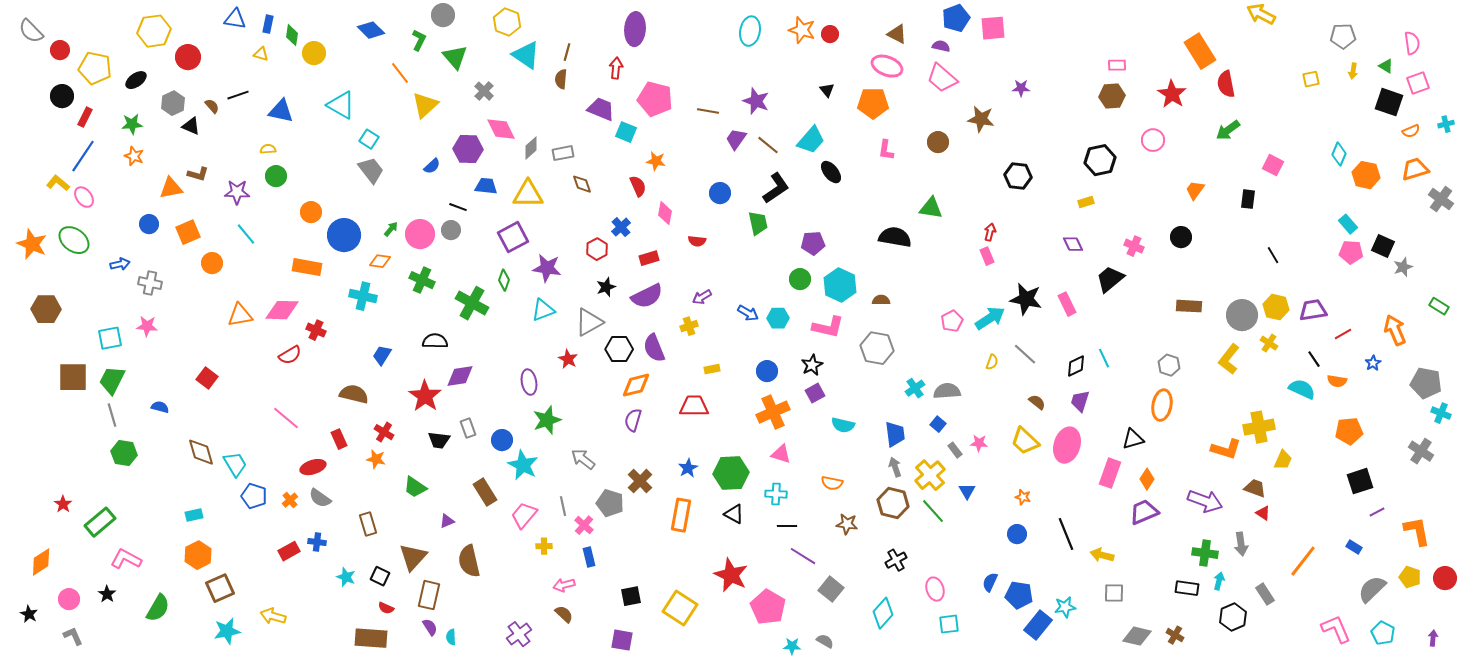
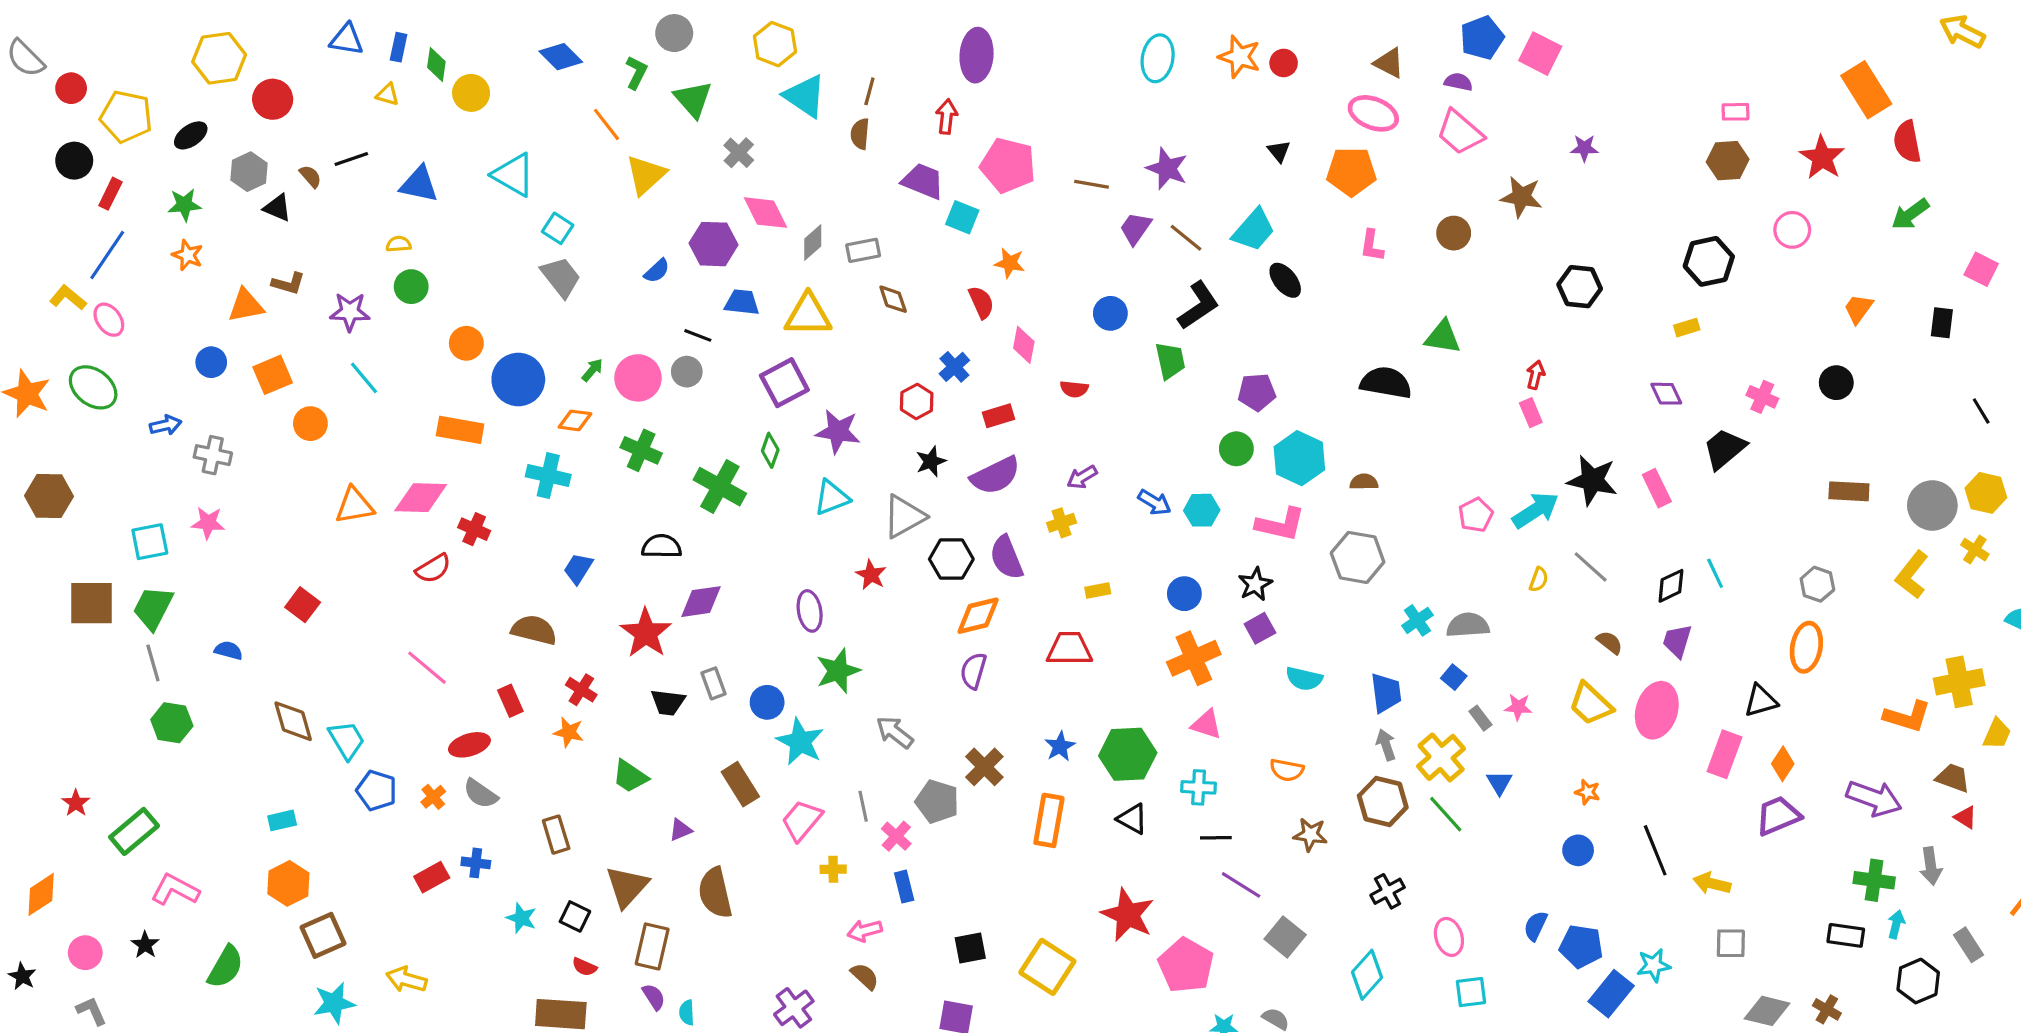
pink square: (993, 28) -> (1540, 54), turned 32

